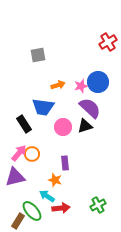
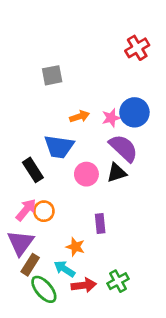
red cross: (108, 42) -> (137, 48), moved
purple rectangle: (65, 163) -> (100, 223), moved
purple triangle: (15, 177) -> (21, 243), turned -40
green cross: (98, 205) -> (118, 281), moved
brown rectangle: (18, 221) -> (30, 265), moved

